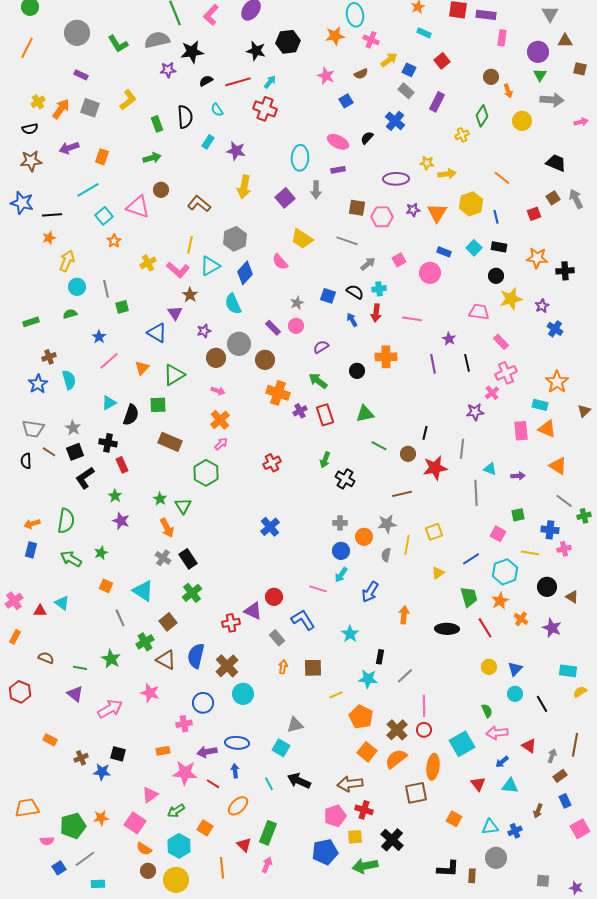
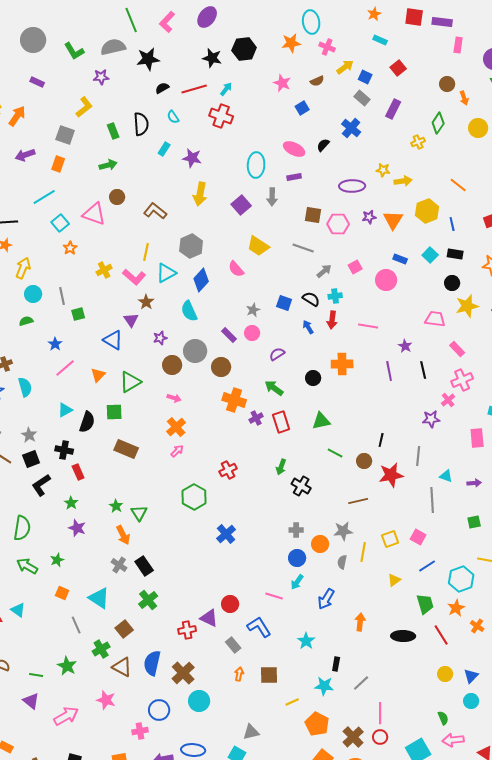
purple star: (168, 70) -> (101, 77), moved
gray square: (90, 108) -> (65, 135), moved
green hexagon: (206, 473) -> (194, 497), moved
pink square: (498, 534) -> (418, 537), moved

